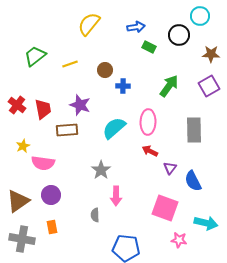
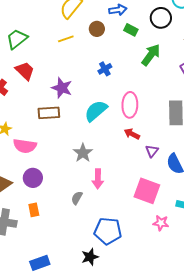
yellow line: (70, 64) -> (66, 39), moved
brown circle: (105, 70) -> (97, 29), moved
blue cross: (123, 86) -> (105, 69), turned -32
green arrow: (169, 86) -> (151, 55), moved
red trapezoid: (43, 109) -> (25, 71), moved, turned -35
gray semicircle: (95, 215) -> (77, 198), turned 32

